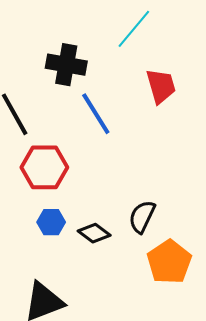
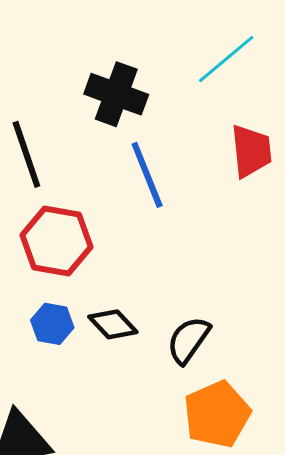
black diamond: (94, 233) -> (113, 324), moved

